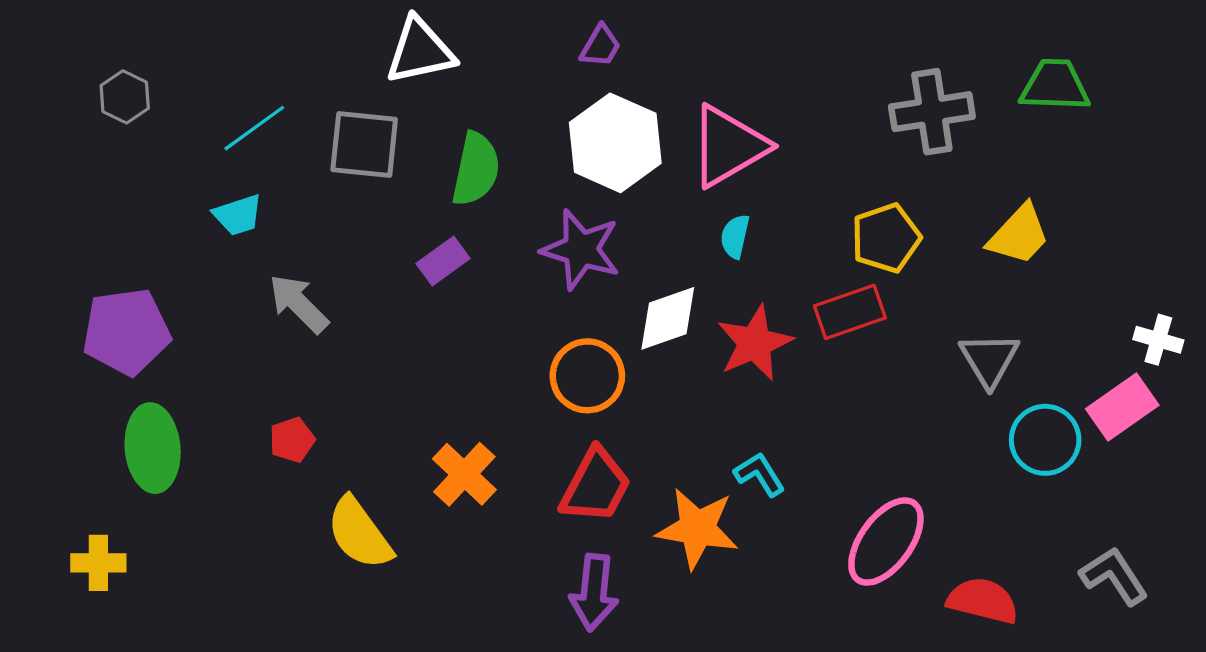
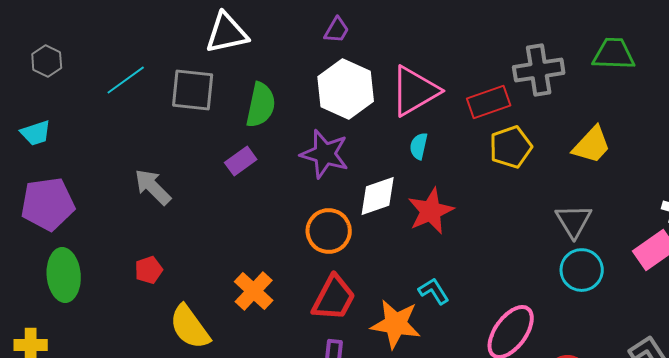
cyan trapezoid: (238, 215) -> (36, 133), moved
red rectangle: (850, 312) -> (489, 102), moved
cyan circle: (1045, 440) -> (582, 270), moved

